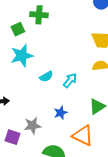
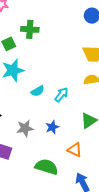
gray star: (32, 126) -> (25, 128), moved
orange triangle: (83, 136) -> (75, 150), size x0.7

